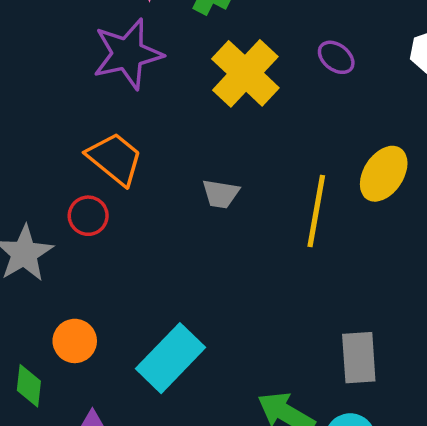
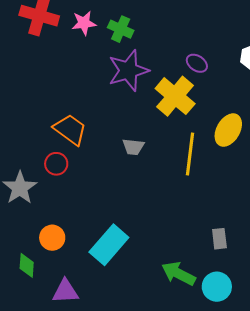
purple star: (128, 54) -> (128, 71), moved
yellow cross: (245, 73) -> (175, 96), moved
gray rectangle: (359, 358) -> (219, 239), size x0.7

